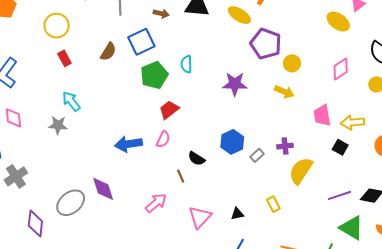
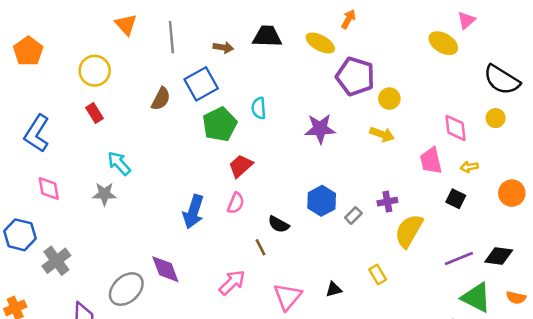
red rectangle: (64, 58) -> (95, 113), moved
pink diamond: (341, 69) -> (456, 128), moved, turned -60
yellow arrow: (353, 122) -> (469, 167), size x0.6
blue arrow: (129, 144) -> (193, 212), turned -60

